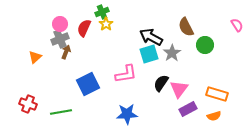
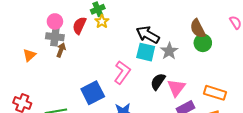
brown semicircle: (186, 27) -> (198, 29), moved
gray cross: (60, 39) -> (55, 37), turned 30
cyan square: (149, 54) -> (146, 52), turned 30
pink L-shape: (126, 74) -> (122, 72), turned -45
blue square: (88, 84) -> (93, 93), moved

